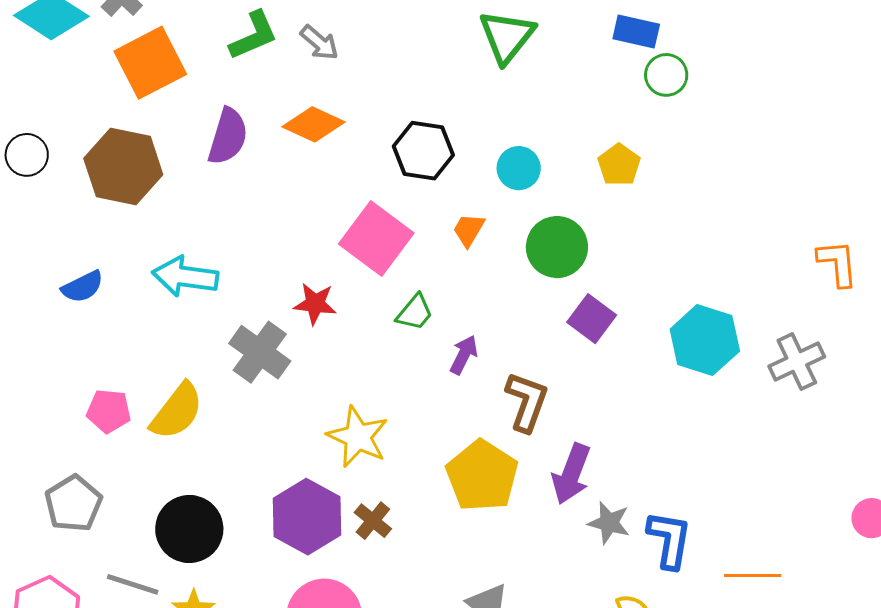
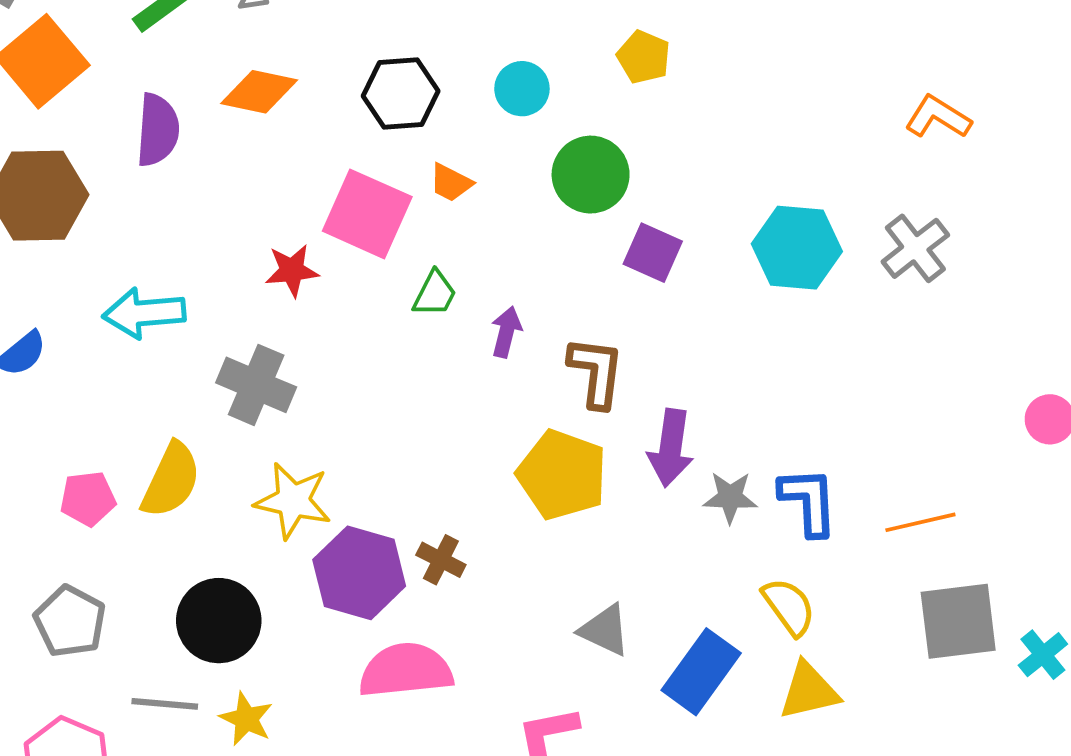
orange trapezoid: (469, 230) -> (451, 183), moved, turned -81
orange L-shape: (838, 263) -> (938, 117), turned -40
red star: (315, 304) -> (292, 270), moved
yellow star: (358, 437) -> (293, 501), moved

